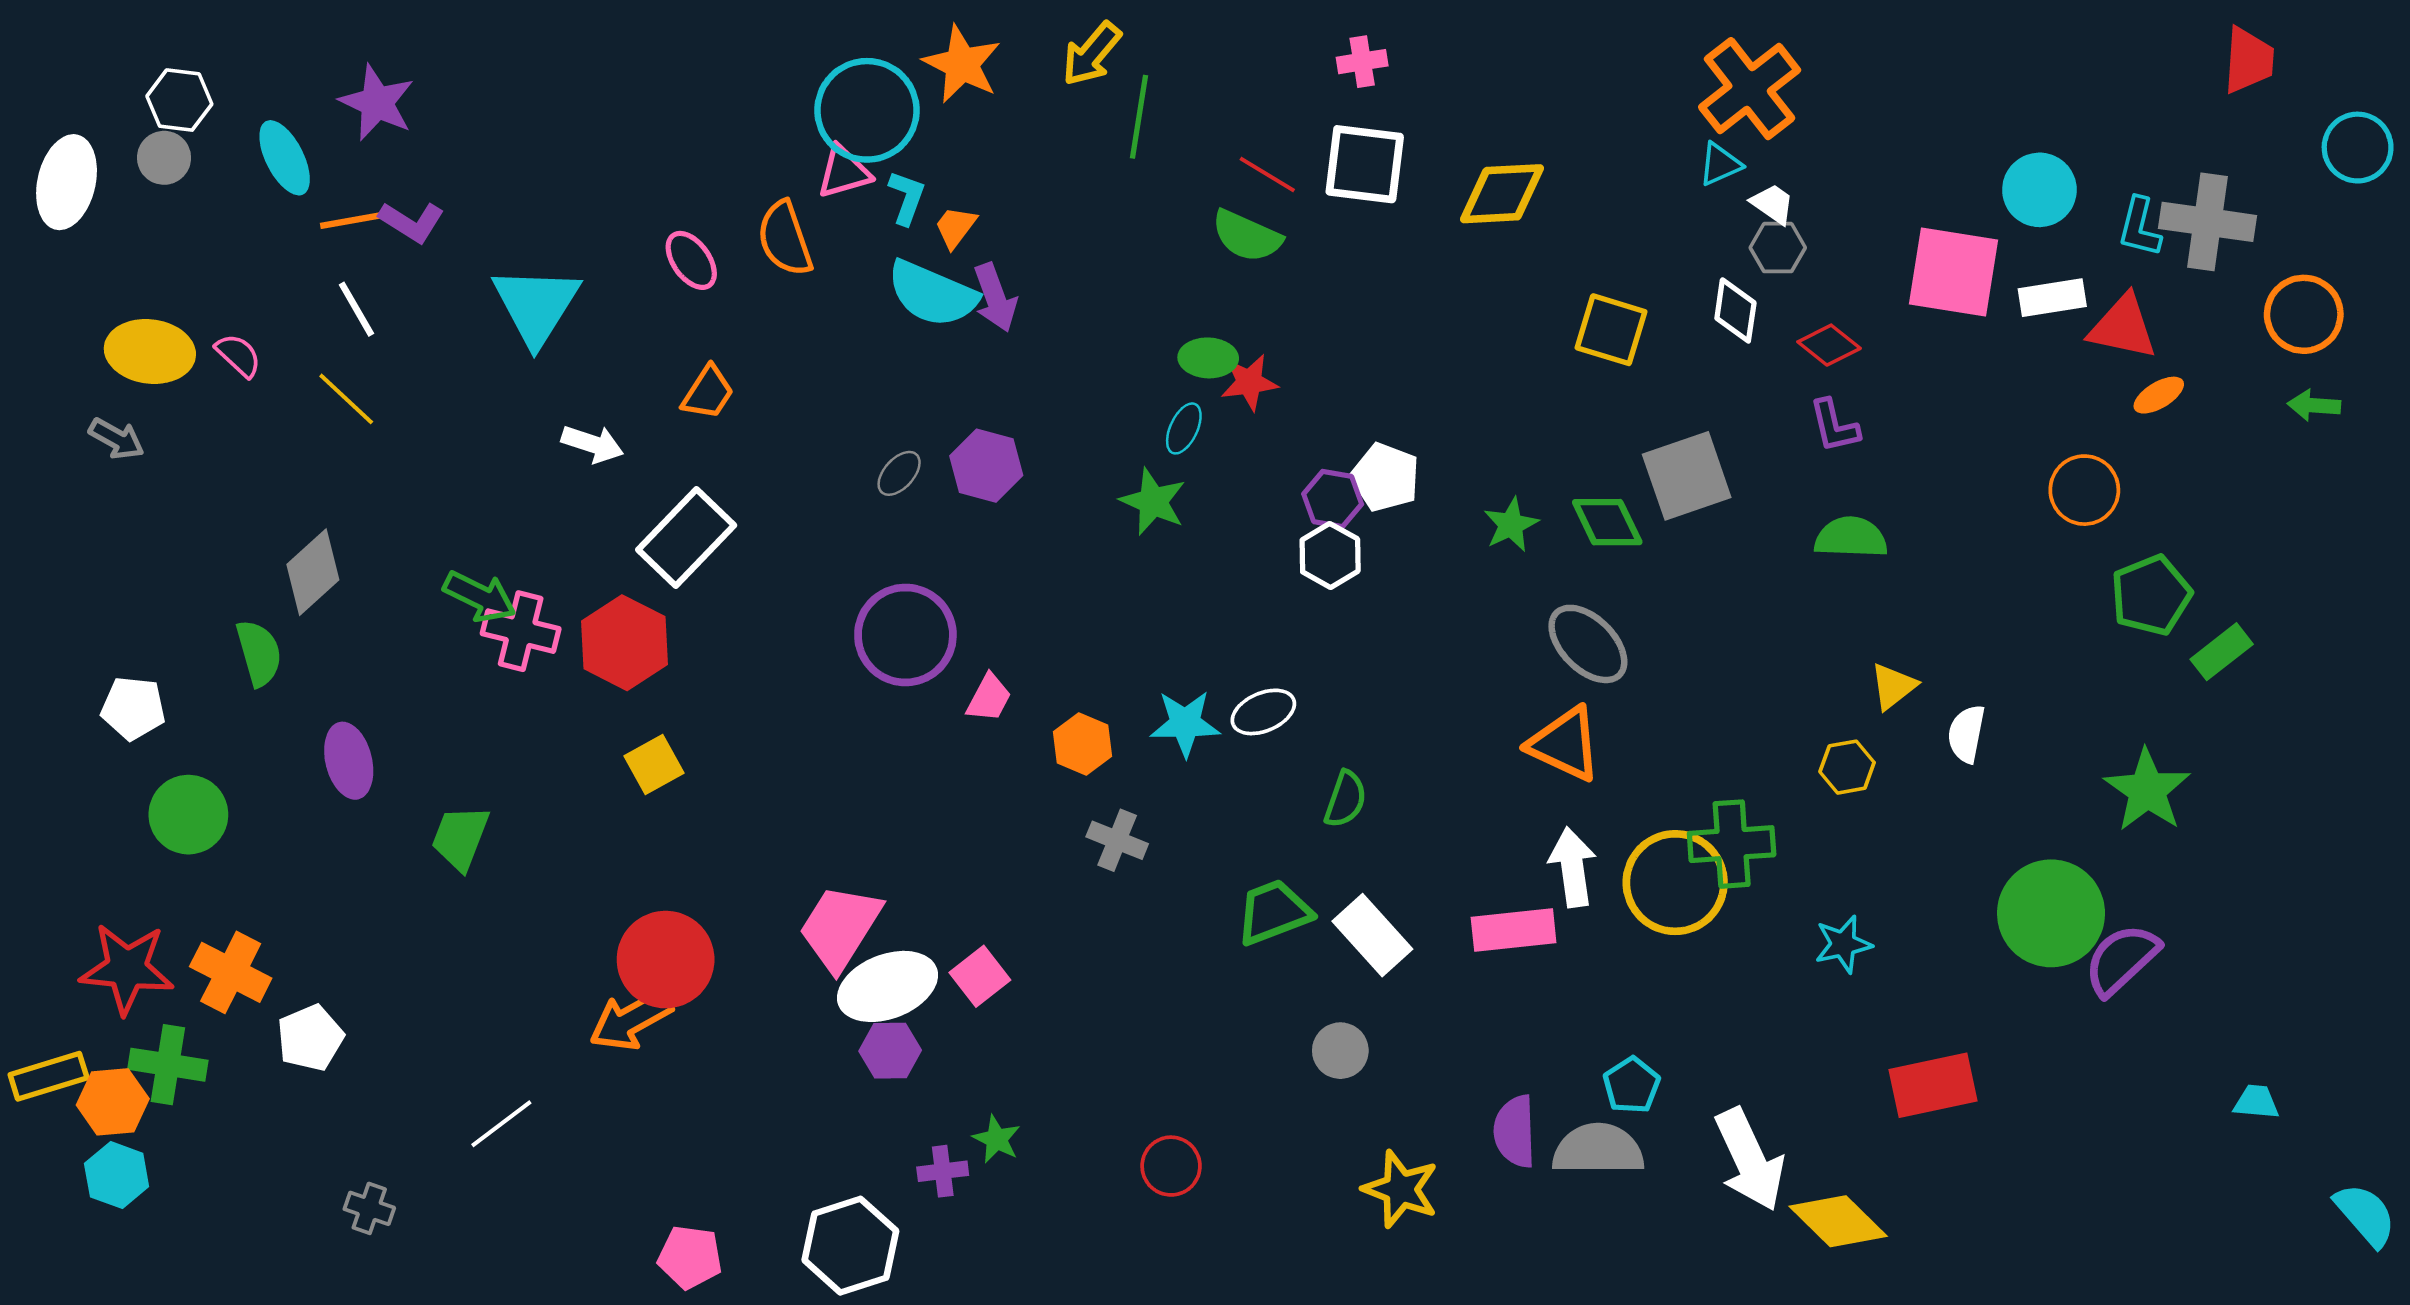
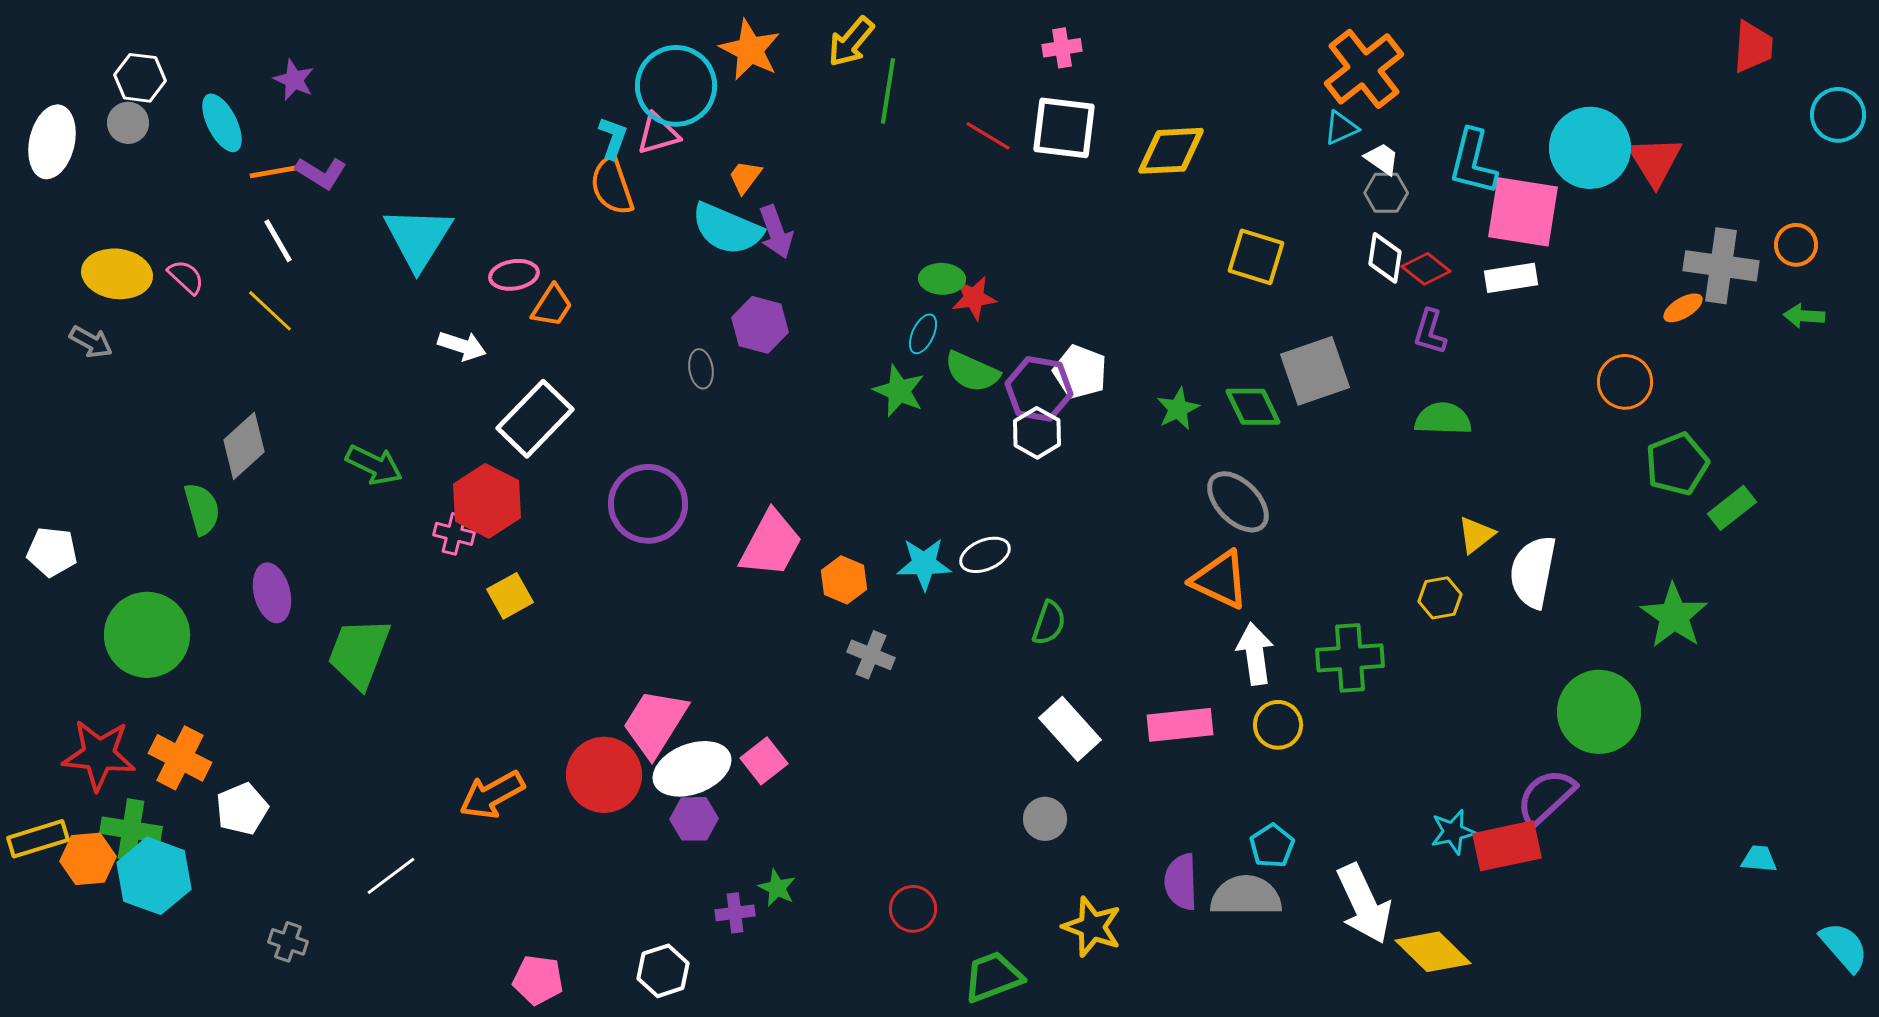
purple star: (377, 103) -> (294, 80), size x0.7
cyan circle: (2039, 190) -> (1590, 148), size x1.4
cyan L-shape: (907, 198) -> (613, 138), moved
gray cross: (2208, 222) -> (1721, 266), moved
cyan L-shape: (2140, 227) -> (1473, 162), moved, size x1.4
green semicircle: (1247, 236) -> (972, 372), moved
pink ellipse: (691, 260) -> (514, 275), moved, turned -63
white rectangle: (2052, 298) -> (1511, 278), moved
white diamond: (1735, 310) -> (1385, 258), moved
orange circle: (2304, 314) -> (1796, 245), size x0.7
red triangle: (2123, 327) -> (1655, 161), moved, turned 46
purple L-shape: (1834, 426) -> (1430, 332), turned 30
purple hexagon: (986, 466) -> (760, 325), moved
gray ellipse: (899, 473) -> (701, 369), turned -51
purple hexagon: (1333, 499) -> (1039, 389), size x1.4
pink cross: (521, 631) -> (454, 534), moved, size x0.7
purple circle: (905, 635) -> (648, 504), moved
pink trapezoid: (989, 698) -> (771, 544), size x1.8
white pentagon: (133, 708) -> (52, 552), moved
white semicircle: (1966, 734) -> (1533, 572), size x1.6
green circle: (188, 815) -> (147, 635), size x1.4
green trapezoid: (460, 838) -> (359, 653), size x1.4
white arrow: (1573, 867) -> (1255, 654), moved
yellow circle: (1675, 883) -> (1278, 725), moved, size x0.6
green trapezoid: (1274, 912) -> (993, 977), moved
cyan star: (1843, 944) -> (1453, 832), moved
red circle: (666, 960) -> (604, 775), moved
purple semicircle: (2122, 960) -> (1546, 797), moved
cyan hexagon: (117, 1175) -> (154, 876), moved, size x1.5
white hexagon: (850, 1246) -> (663, 971), size x0.7

